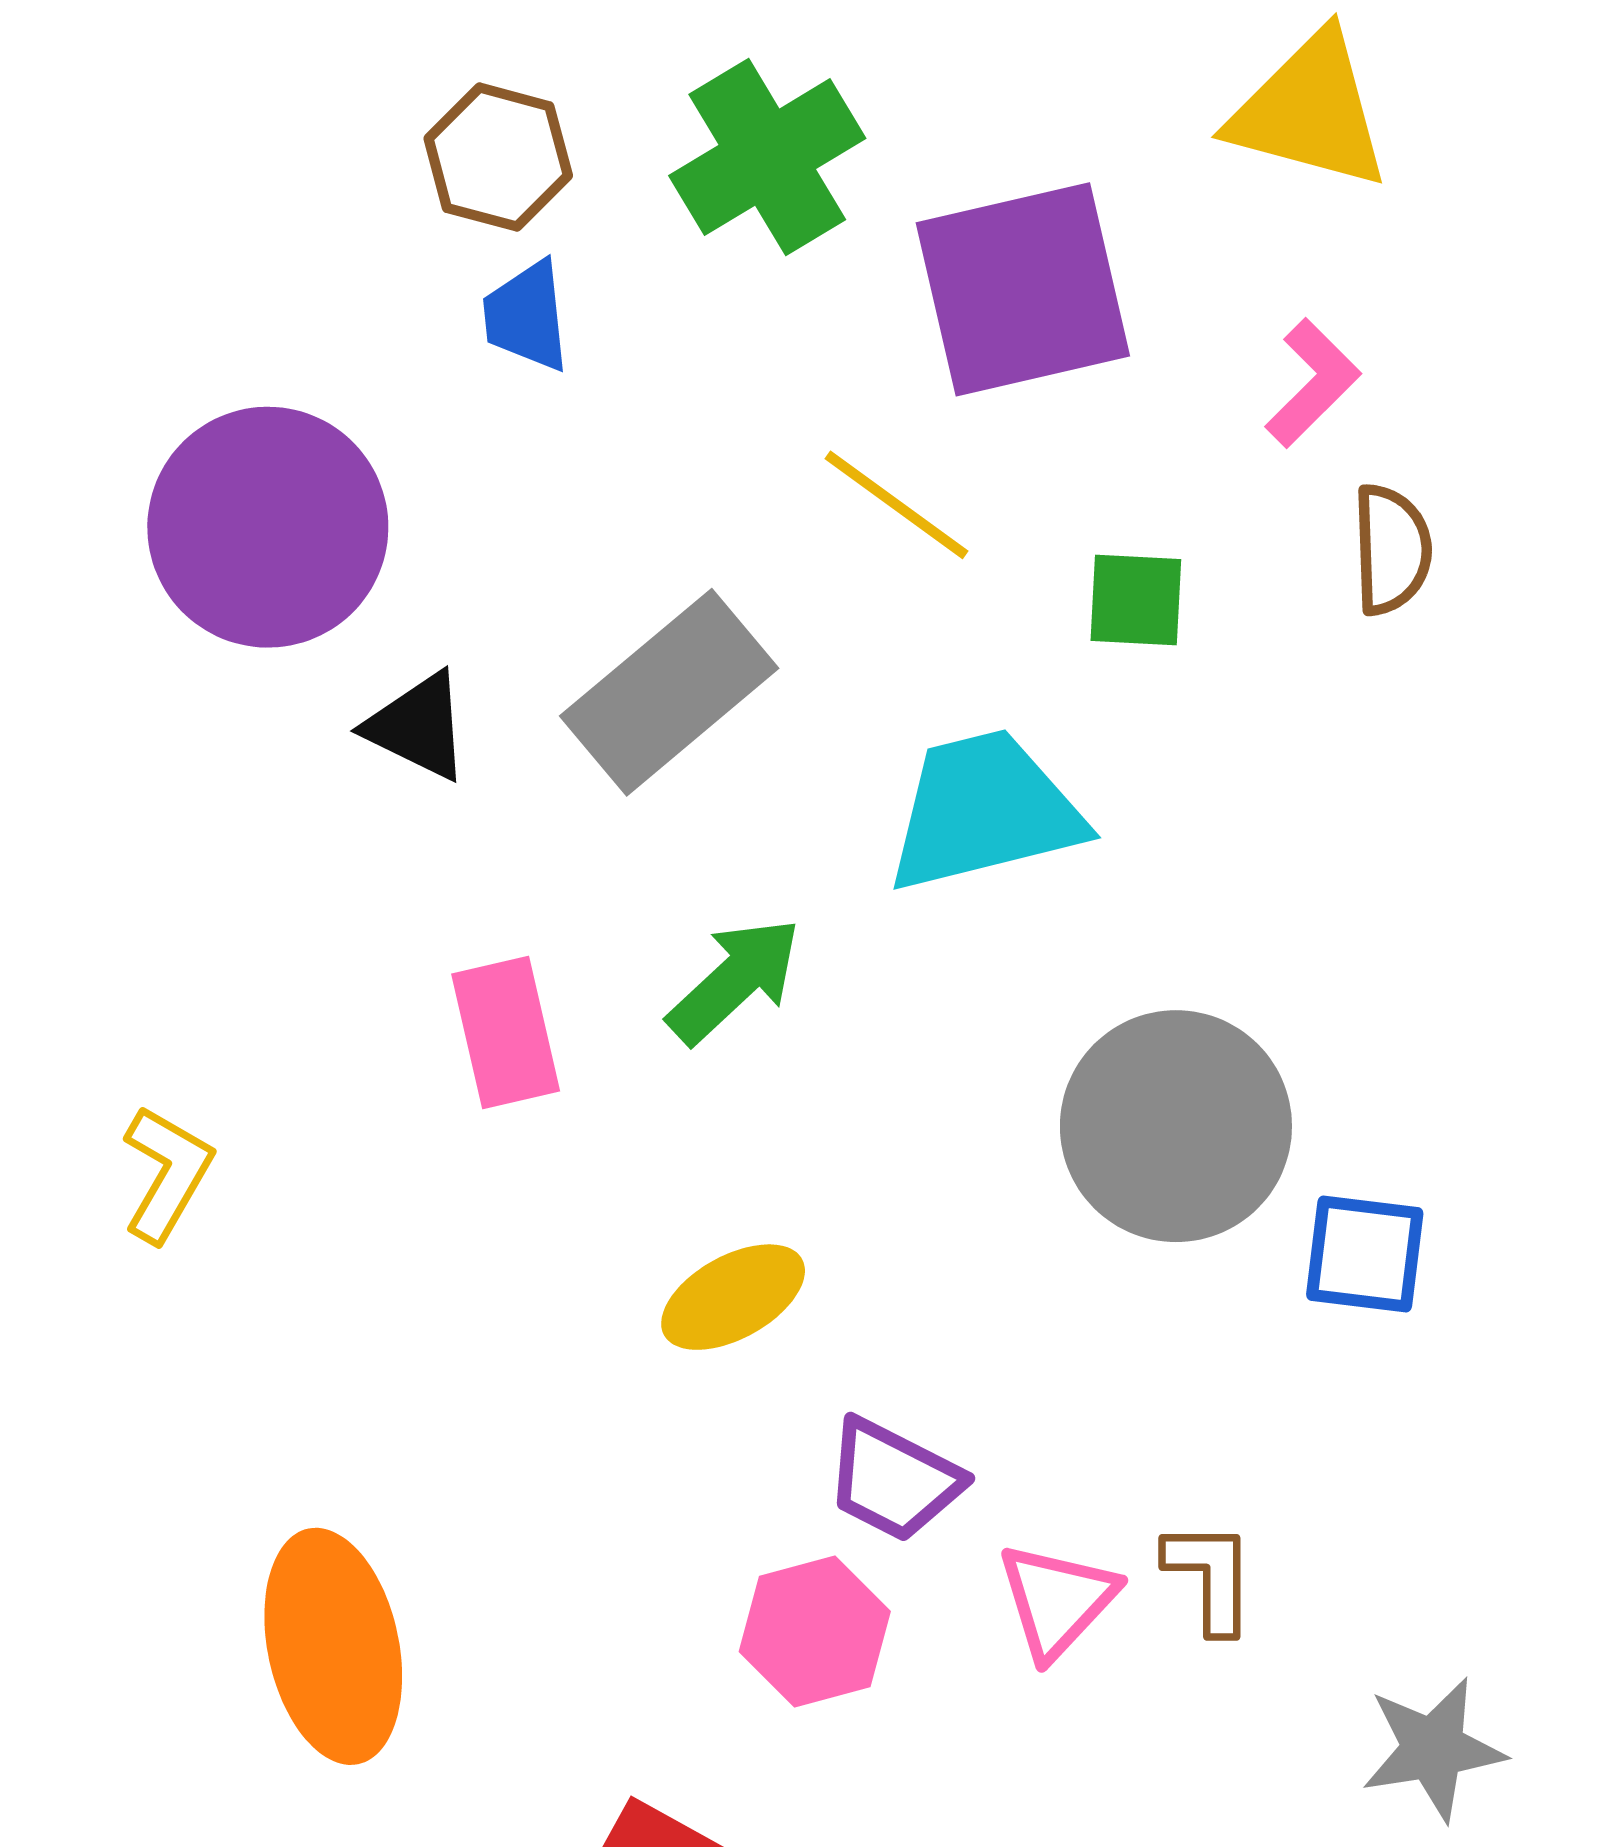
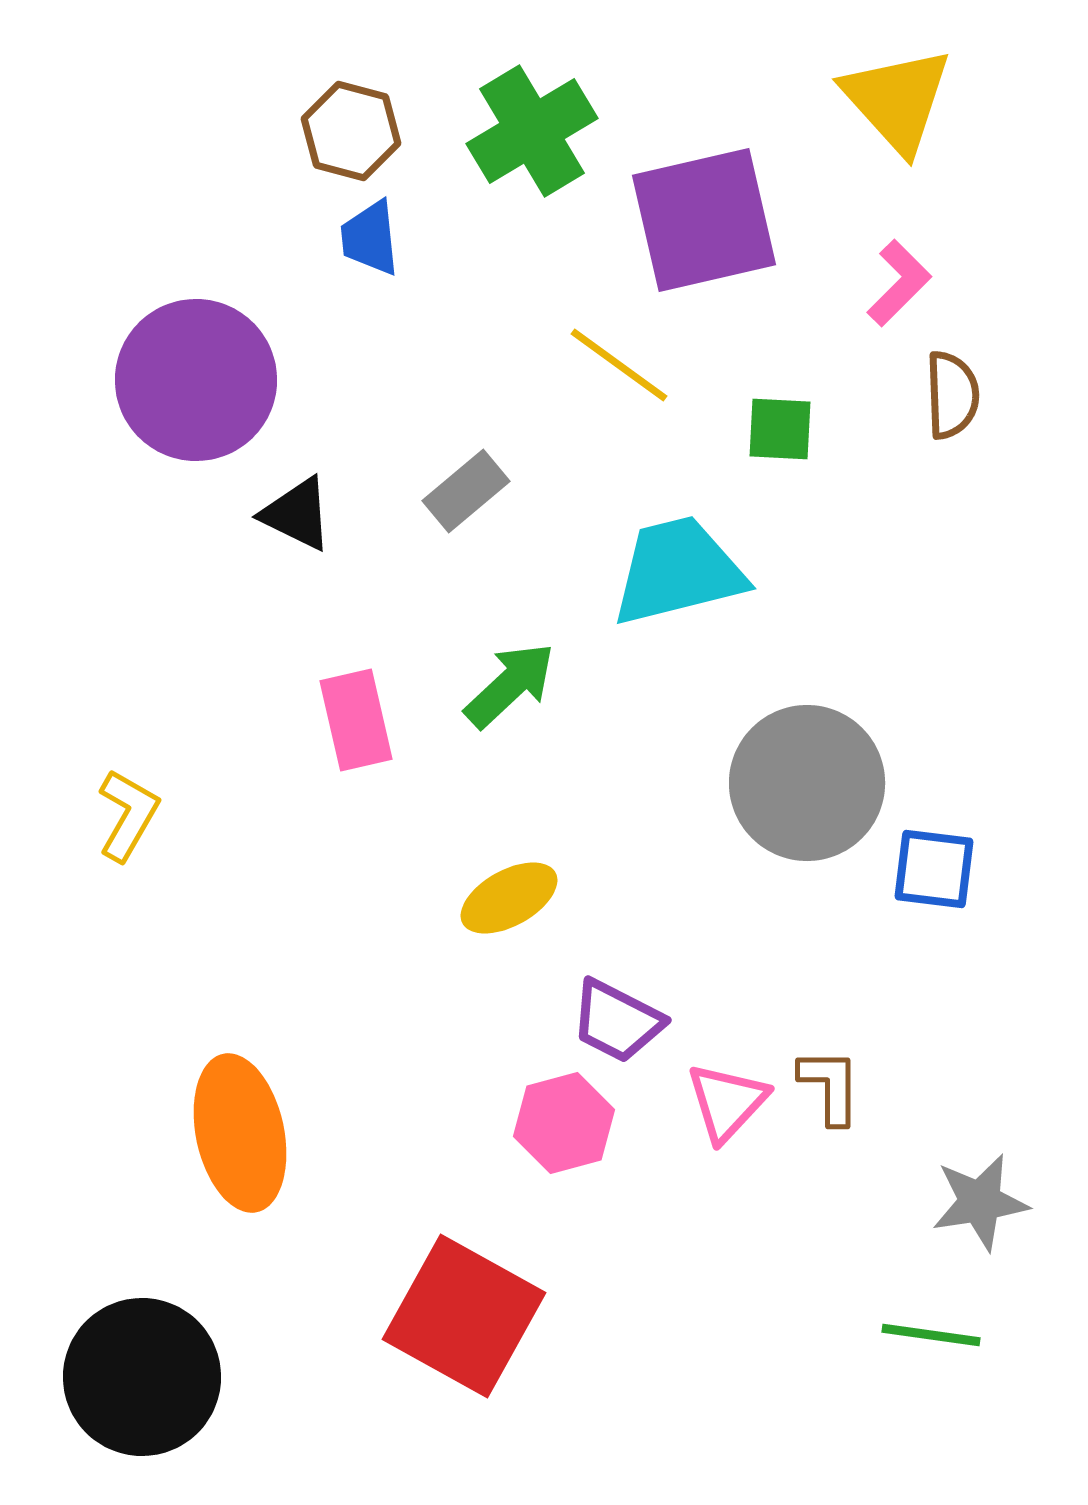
yellow triangle: (1310, 111) -> (897, 100), turned 33
gray rectangle: (669, 692) -> (466, 491), size x0.6

